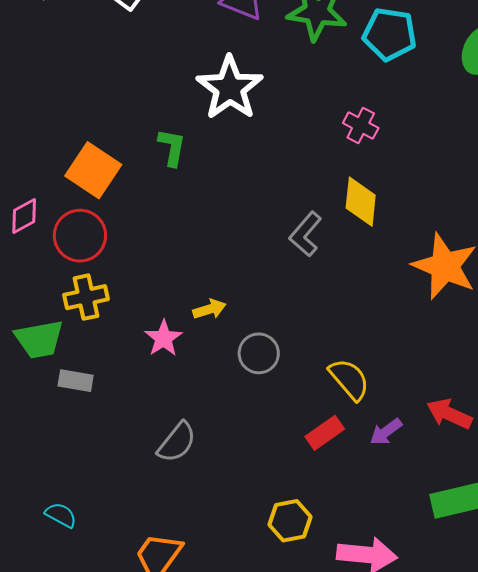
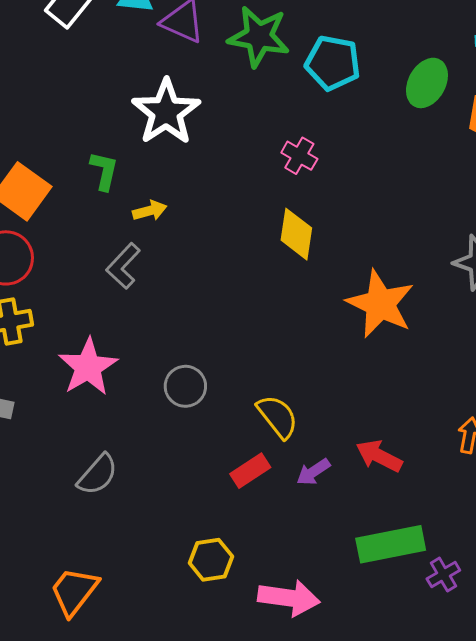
gray L-shape: (306, 234) -> (123, 266), moved
yellow arrow: (209, 309) -> (150, 211), moved
pink star: (164, 338) -> (88, 367), size x1.5

